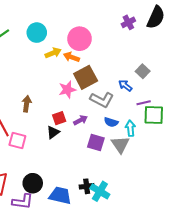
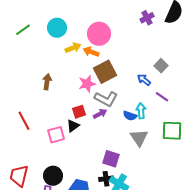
gray L-shape: (102, 100) -> (106, 99), moved
purple line: (144, 103) -> (162, 97), turned 48
brown arrow: (27, 104) -> (47, 82), moved
green square: (154, 115) -> (172, 131), moved
cyan arrow: (130, 128) -> (141, 111), moved
pink square: (17, 140) -> (56, 135), moved, turned -30
purple square: (96, 142) -> (111, 159), moved

